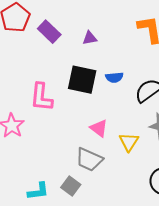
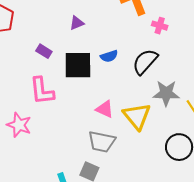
purple rectangle: (49, 32) -> (44, 51), moved, size x0.7
yellow triangle: (129, 142) -> (137, 116), size x1.4

